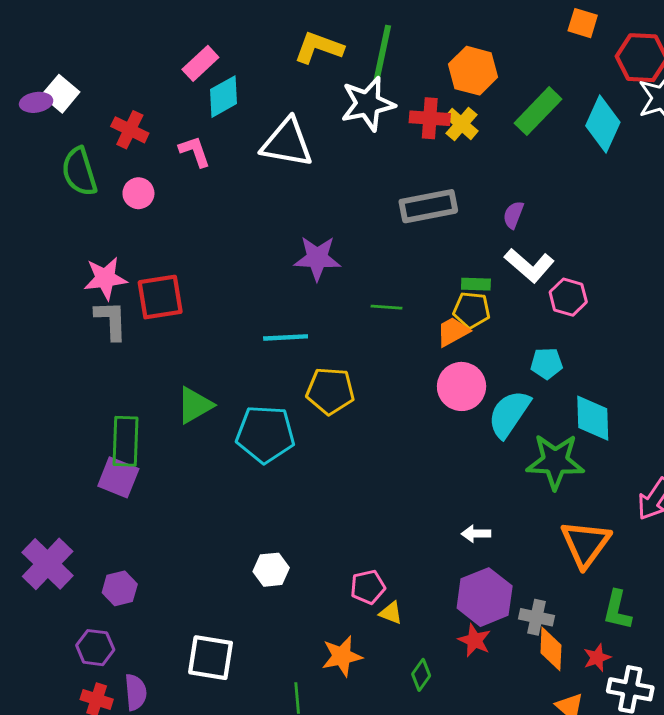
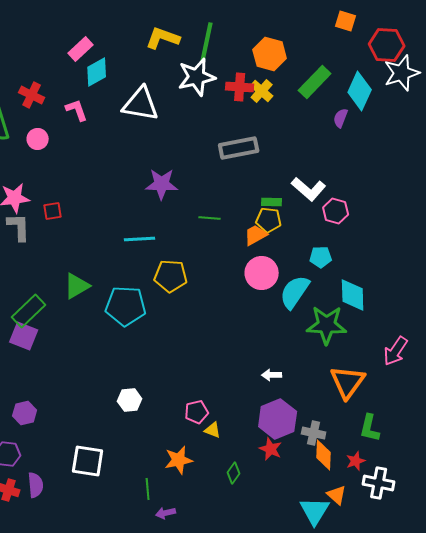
purple semicircle: (513, 215) -> (341, 118), moved
red square: (160, 297) -> (53, 211), size x0.6
green rectangle: (125, 441) -> (29, 311), turned 44

